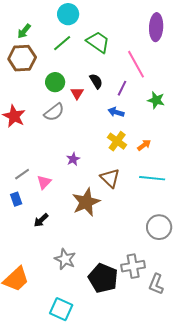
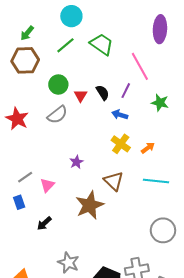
black semicircle: (96, 81) -> (103, 93), moved

